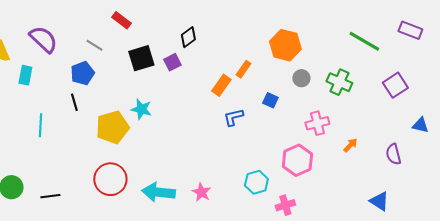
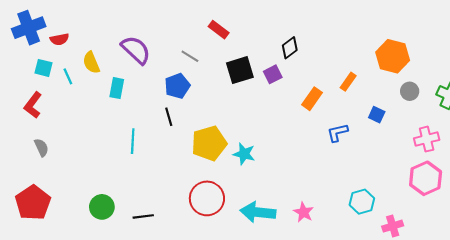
orange rectangle: (221, 85) -> (312, 99), moved
cyan star: (141, 109) -> (244, 154), moved
pink hexagon: (297, 160) -> (426, 178), moved

